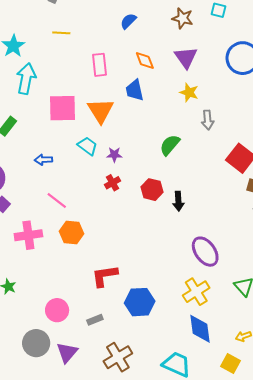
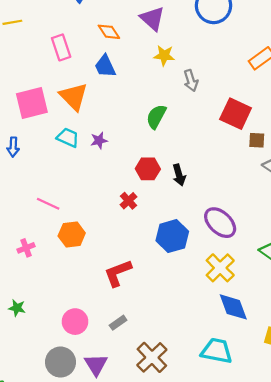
blue arrow: (43, 160) -> (13, 147), moved, turned -72
red cross: (113, 183) -> (128, 201), moved
pink cross: (28, 235) -> (26, 248), size x0.6
blue hexagon: (140, 302) -> (172, 236), moved

